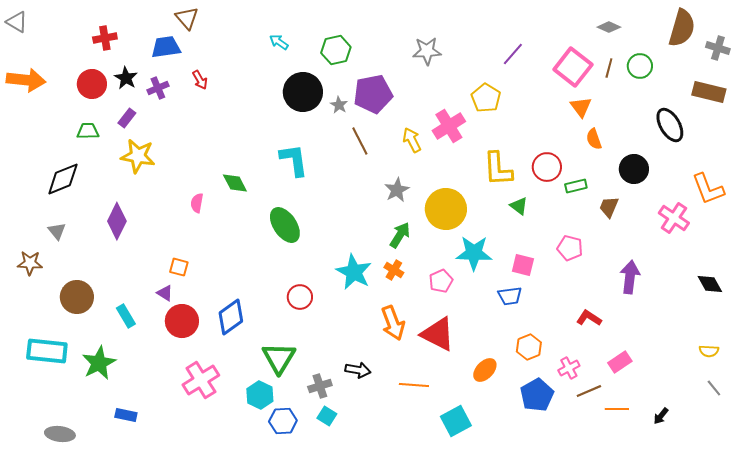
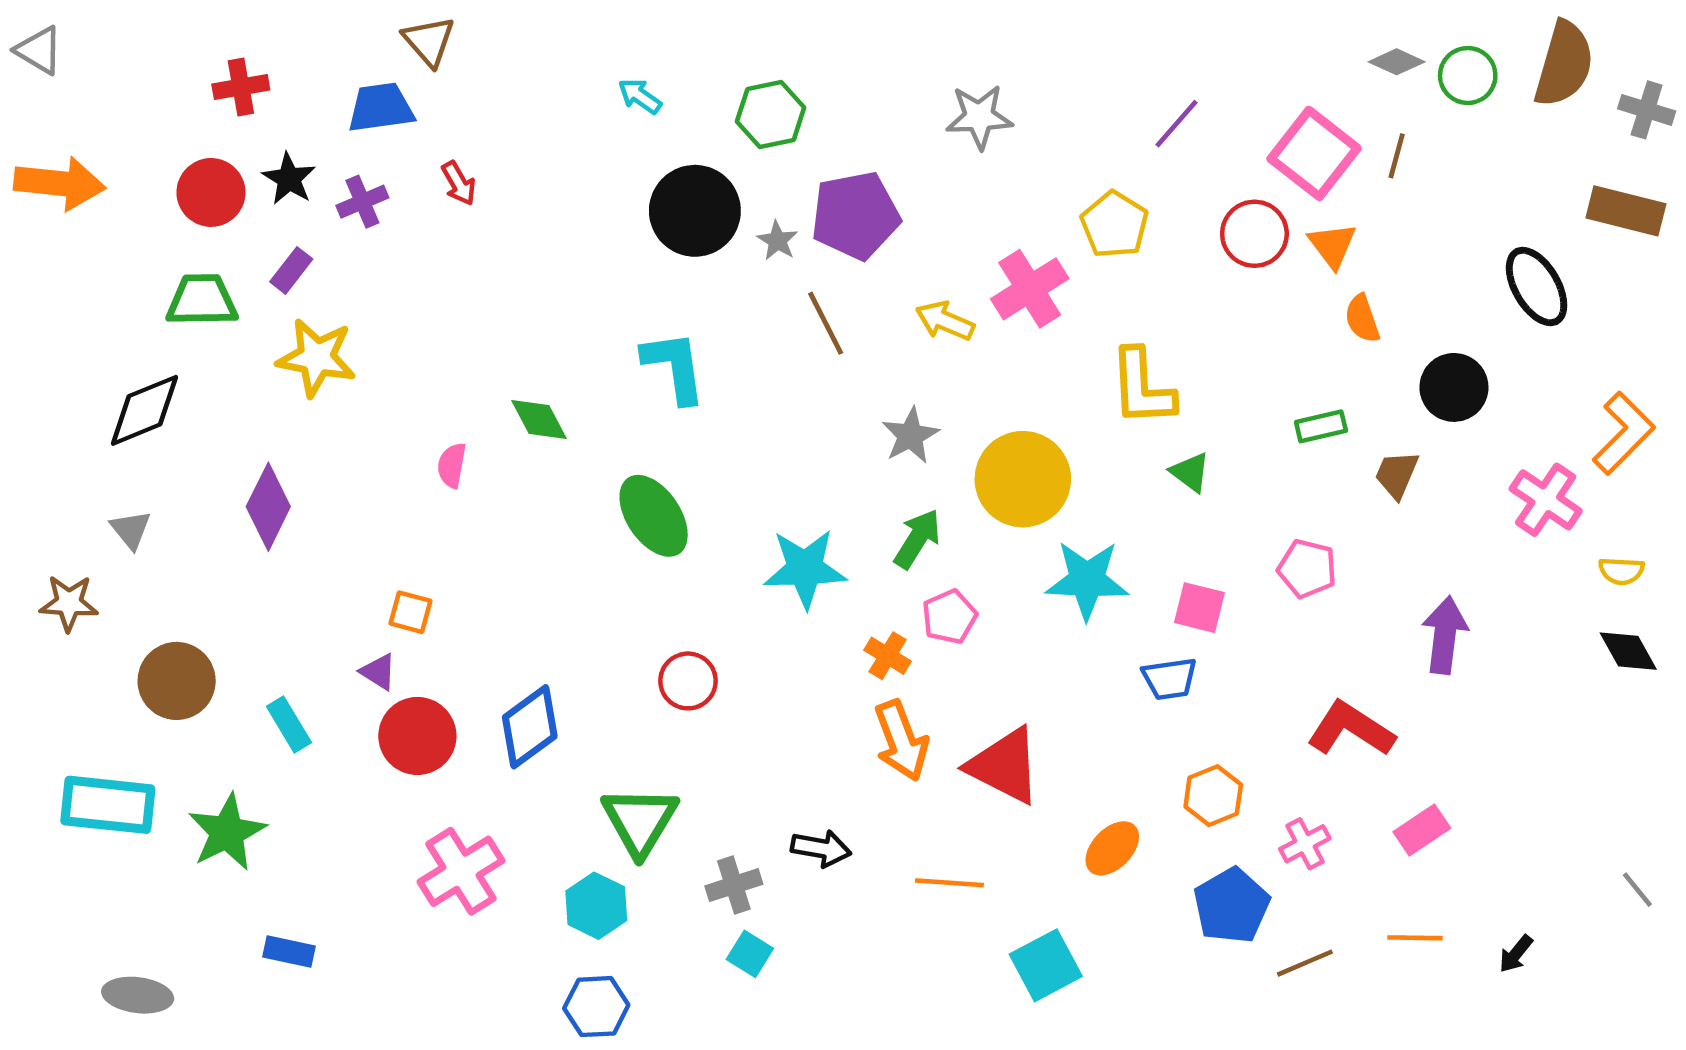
green circle: (640, 66) -> (1468, 76), moved
green trapezoid: (88, 131) -> (202, 300), size x1.4
yellow arrow: (412, 140) -> (945, 321), turned -40
red circle: (547, 167) -> (1254, 234), moved
orange L-shape: (708, 189) -> (1624, 433), turned -114
orange cross: (394, 270) -> (888, 656), moved
cyan star: (354, 272) -> (805, 569), moved, turned -30
pink pentagon: (441, 281) -> (949, 617), moved
red L-shape: (589, 318) -> (1351, 729), size x1.5
yellow semicircle: (709, 351) -> (1621, 571), moved
brown line: (589, 391) -> (1305, 963), moved
blue hexagon: (283, 421) -> (596, 1007), moved

